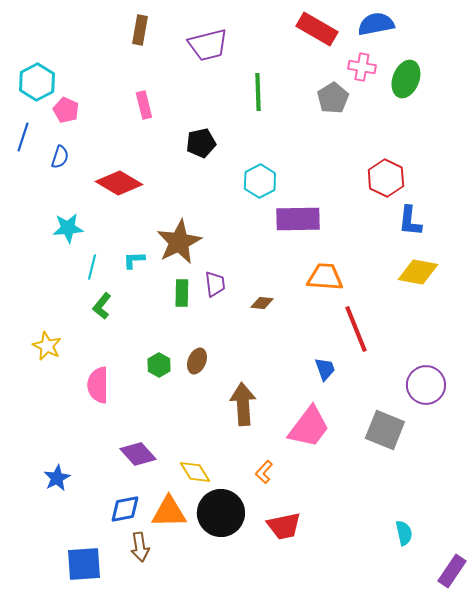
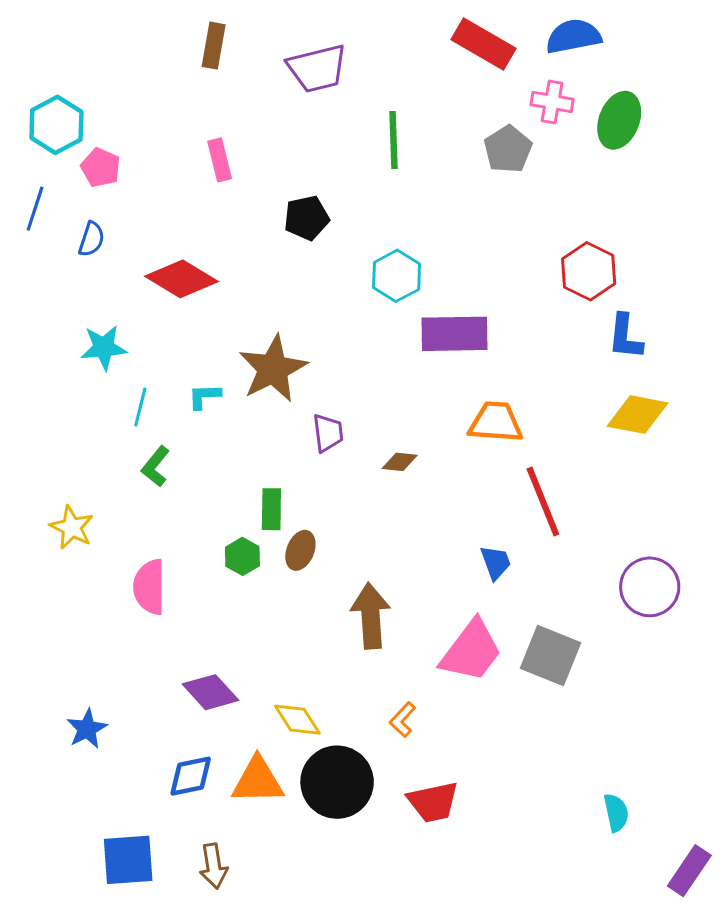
green rectangle: (182, 293) -> (271, 509), moved
gray square: (385, 430) -> (551, 656), moved
brown arrow: (140, 547) -> (214, 866), moved

